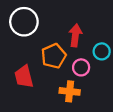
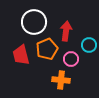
white circle: (24, 22) -> (34, 22), moved
red trapezoid: (24, 77) -> (21, 55), moved

